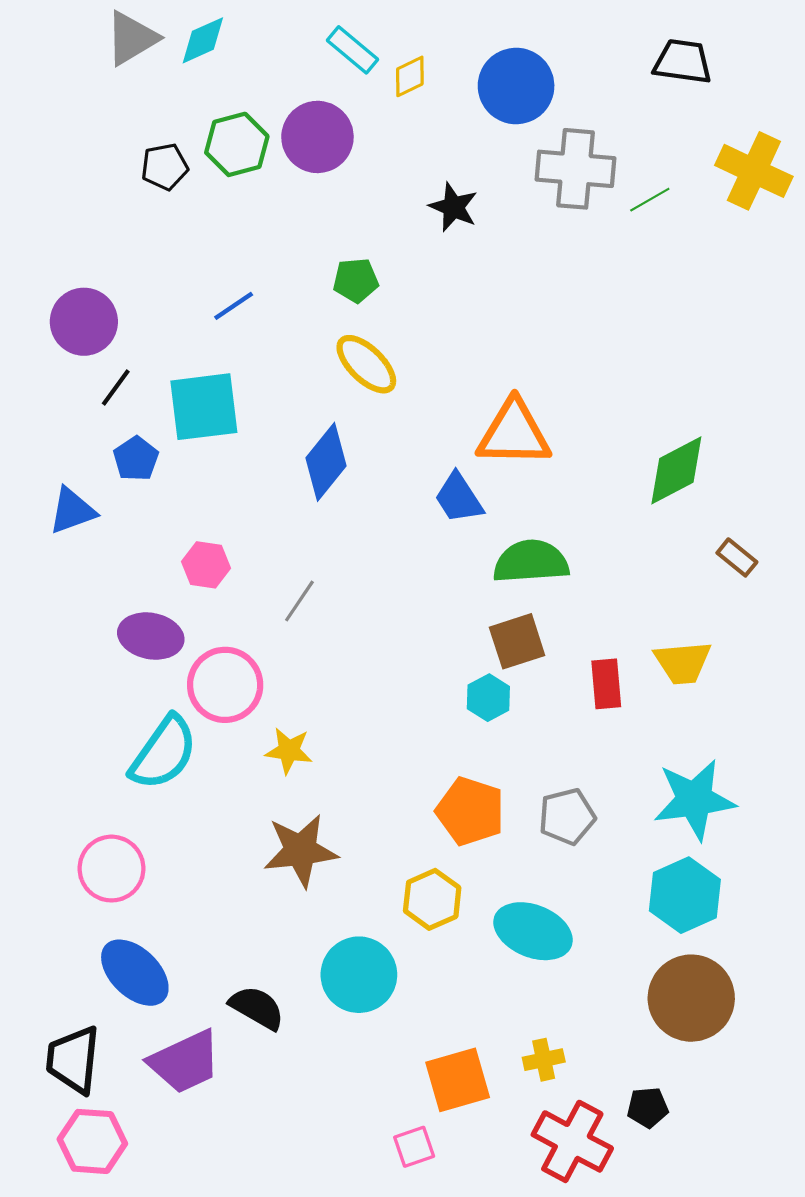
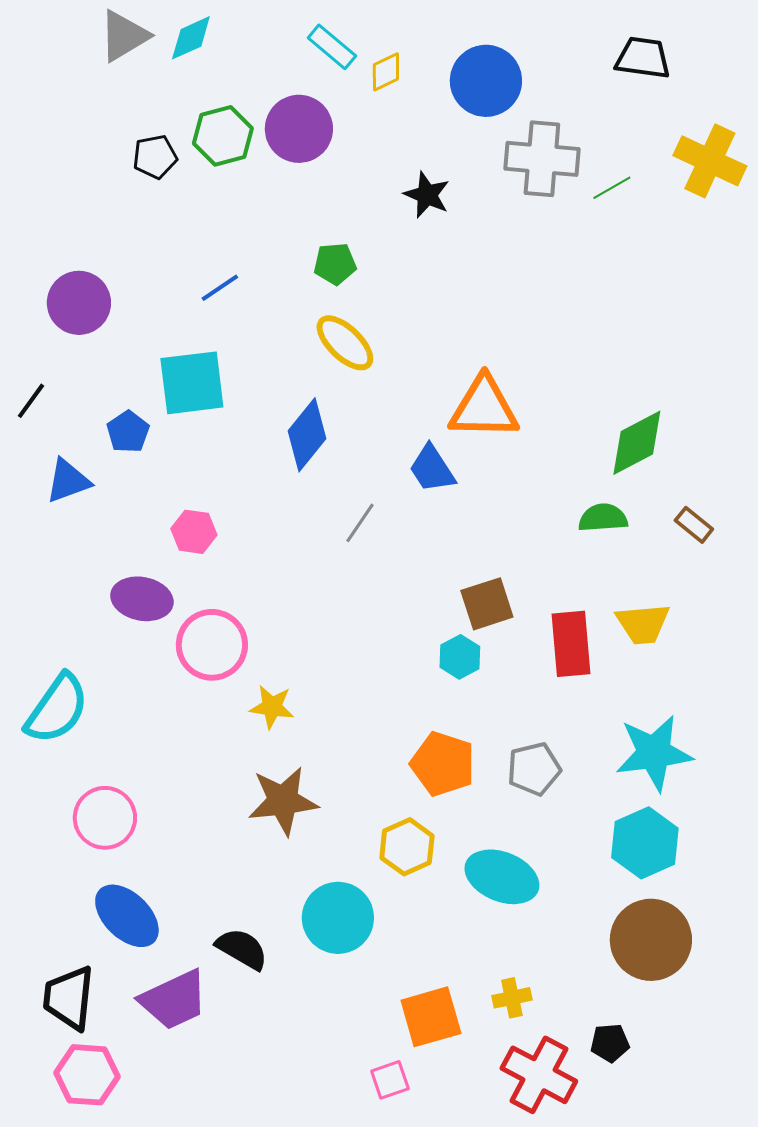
black line: (116, 388) -> (31, 401), moved
green semicircle: (531, 562) -> (603, 518), moved, size x0.7
gray line: (299, 601) -> (360, 523), moved
red rectangle: (606, 684) -> (571, 644), size x1.4
cyan semicircle: (164, 753) -> (57, 709), moved

